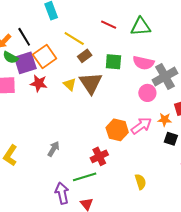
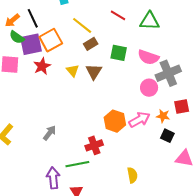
red star: (39, 83) -> (42, 66), turned 30
brown triangle: (91, 83) -> (94, 72), size x0.7

